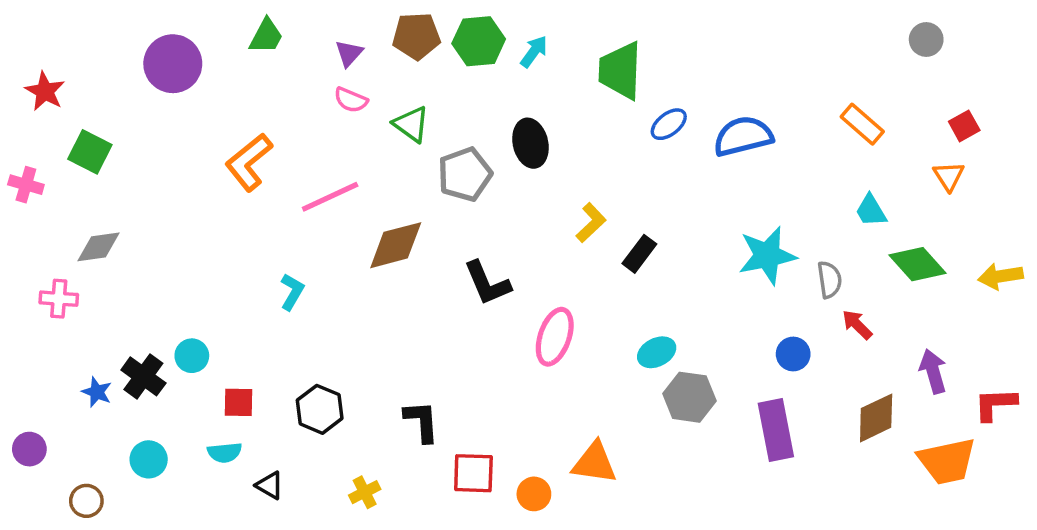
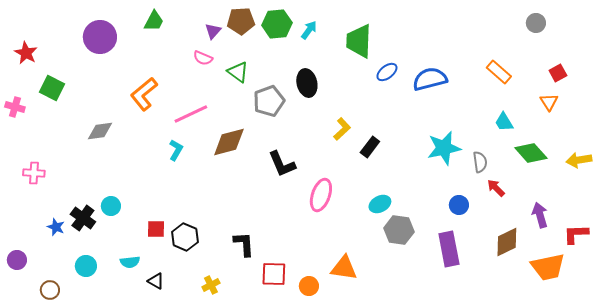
purple triangle: (349, 53) -> (213, 31), moved
gray diamond: (98, 247) -> (100, 131), moved
cyan L-shape: (292, 292) -> (176, 150), moved
red square: (238, 402) -> (156, 229), moved

